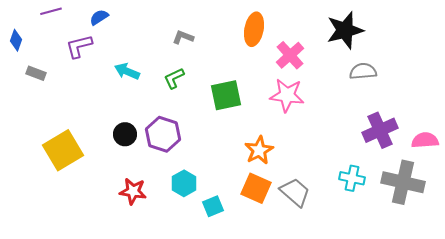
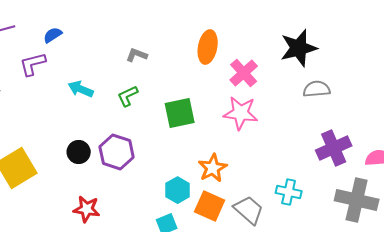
cyan cross: (352, 178) -> (289, 192), moved
cyan hexagon: (184, 183) -> (178, 190), moved

